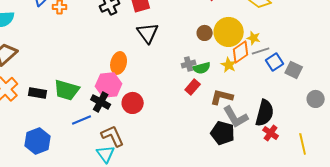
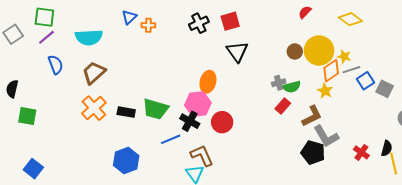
yellow star: (229, 65) -> (325, 91), moved
brown L-shape: (222, 97) -> (312, 116), turned 140
black semicircle: (265, 113) -> (387, 148), moved, size x0.6

